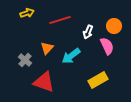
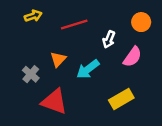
orange circle: (114, 26) -> (141, 22), moved
pink semicircle: (107, 46) -> (132, 57), turned 60

